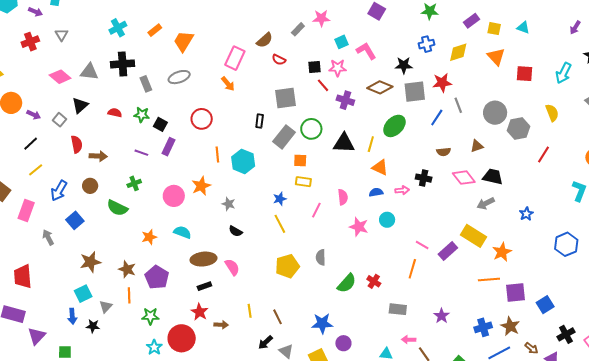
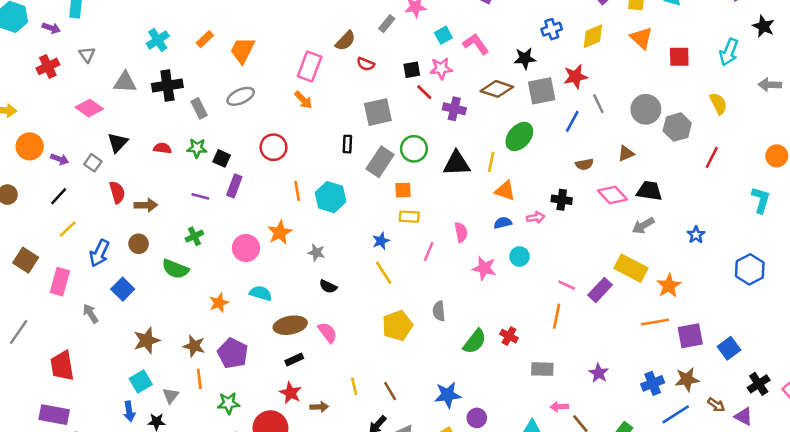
gray triangle: (89, 72) -> (125, 82), moved
brown star: (510, 326) -> (687, 379), turned -30

